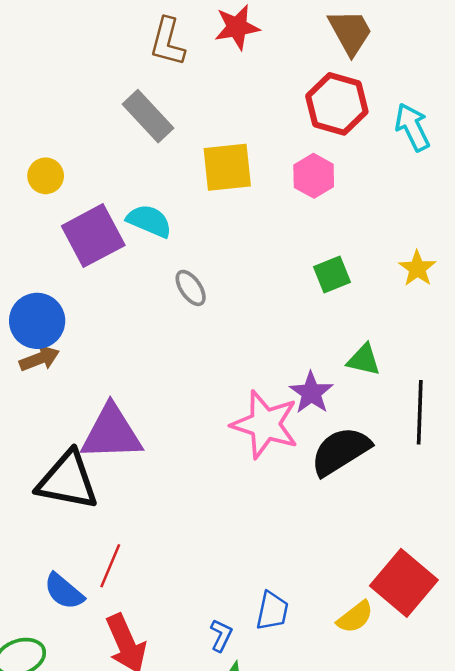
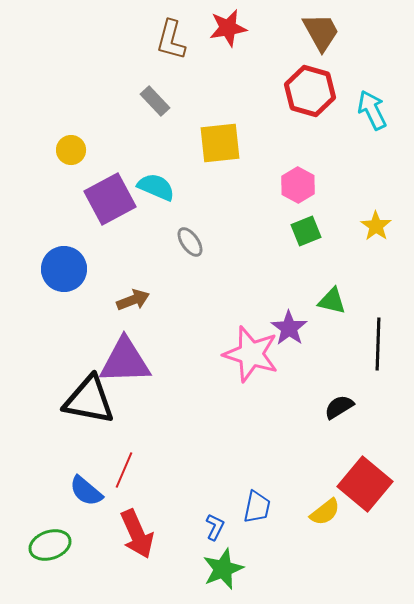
gray rectangle: (148, 116) -> (155, 101), size x0.7
pink hexagon: (314, 176) -> (298, 185), moved
brown arrow: (40, 359) -> (133, 300), moved
black semicircle: (341, 451) -> (339, 407), moved, size x0.6

